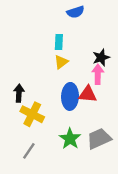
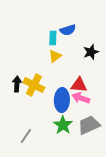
blue semicircle: (76, 12) -> (68, 30), moved
pink arrow: (98, 74) -> (81, 98), moved, turned -72
blue ellipse: (70, 96) -> (62, 100), moved
yellow cross: (32, 114) -> (34, 85), moved

